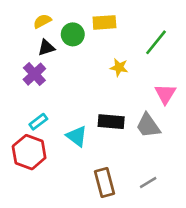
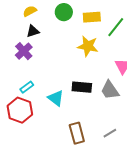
yellow rectangle: (104, 22) -> (92, 17), moved
green circle: (73, 34) -> (64, 12), moved
yellow star: (119, 67) -> (88, 46), size x1.5

